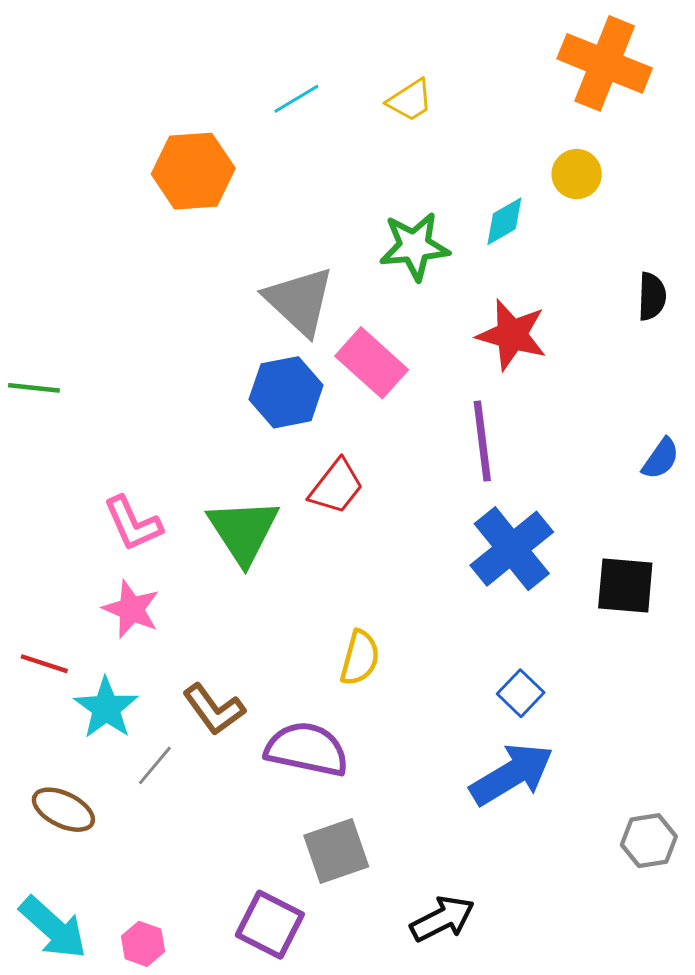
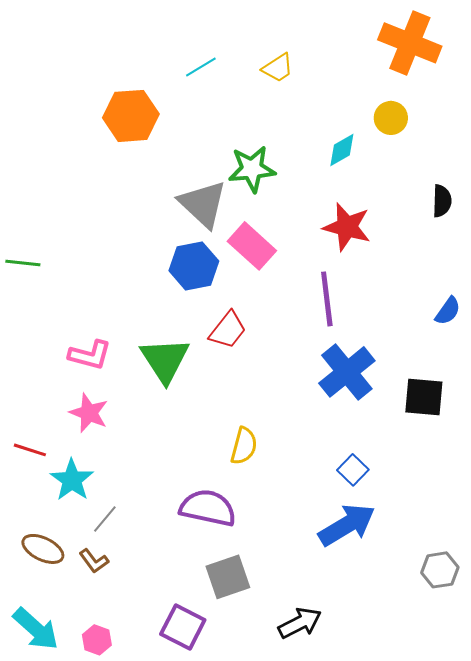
green star: (414, 246) -> (252, 169), moved
pink L-shape: (133, 524) -> (90, 355), turned -51
brown L-shape: (214, 709) -> (94, 561), moved, size x0.7

